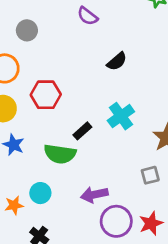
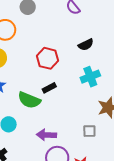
red hexagon: (46, 95) -> (47, 58), moved
cyan cross: (121, 116) -> (90, 77), moved

